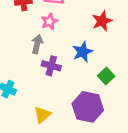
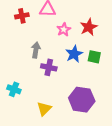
pink star: (49, 21) -> (64, 29), moved
green square: (106, 76) -> (94, 57), moved, turned -32

